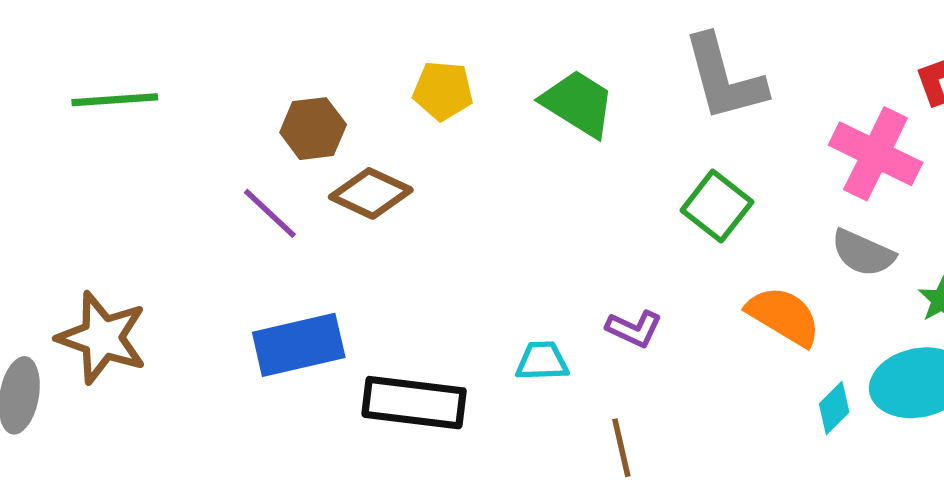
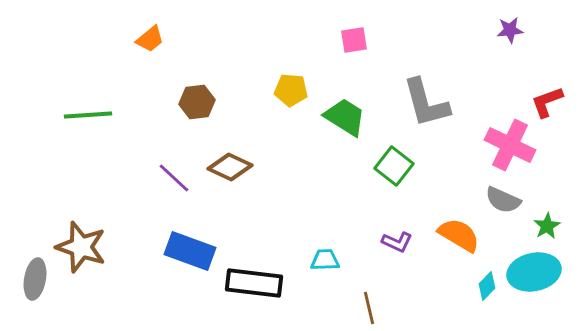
yellow pentagon: (443, 91) -> (291, 90), moved
brown hexagon: (313, 129) -> (197, 102), moved
green square: (717, 206) -> (394, 166), moved
purple L-shape: (634, 329) -> (397, 242), moved
blue rectangle: (299, 345) -> (190, 251), turned 33

